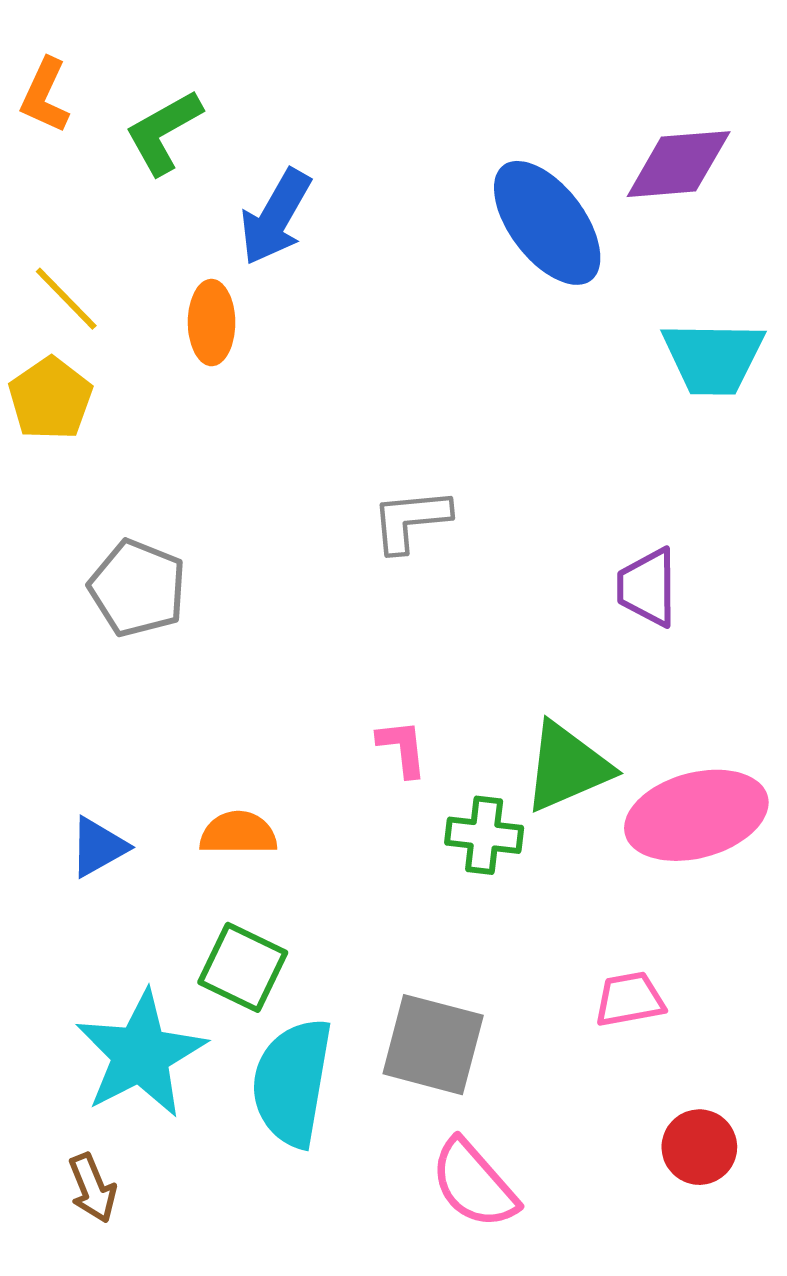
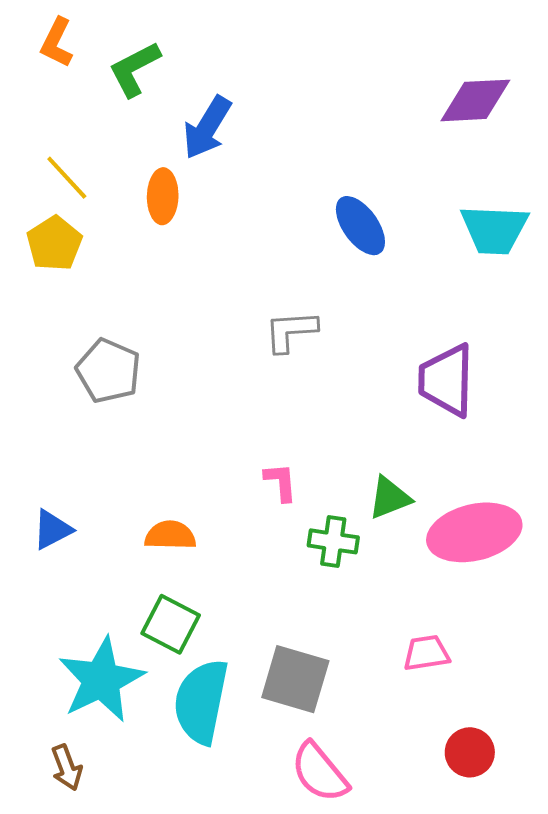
blue ellipse: (547, 223) -> (360, 226), moved, size x0.7
purple trapezoid: (647, 587) -> (446, 380), size x1.4
green triangle: (567, 767) -> (390, 498), size x0.7
blue triangle: (98, 847) -> (52, 529), moved

